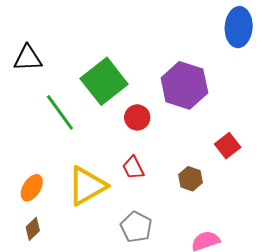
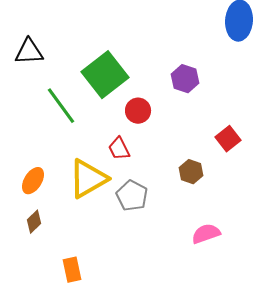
purple hexagon: (184, 85) -> (185, 79), size x0.6
red trapezoid: (133, 168) -> (119, 149), moved
gray pentagon: (136, 227) -> (132, 196), moved

